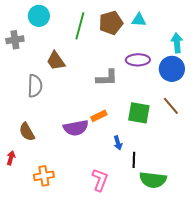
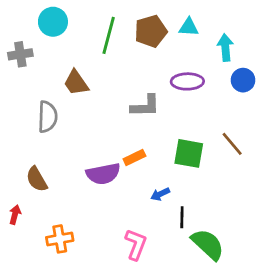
cyan arrow: (177, 43) -> (225, 48), moved
blue circle: (172, 69) -> (243, 80), moved, size x0.7
blue arrow: (118, 143) -> (160, 194), turned 80
green semicircle: (153, 180) -> (208, 244), turned -144

